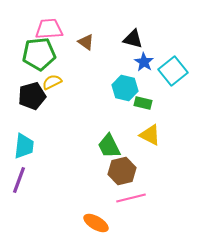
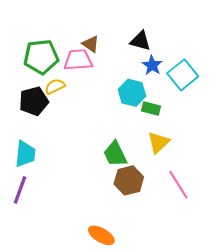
pink trapezoid: (49, 29) -> (78, 60), moved
yellow triangle: (150, 135) -> (158, 142), turned 50
pink line: (131, 198) -> (178, 185), moved, turned 72

